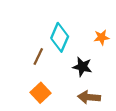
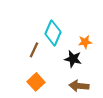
orange star: (102, 37) -> (85, 42), moved

